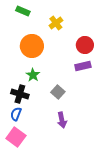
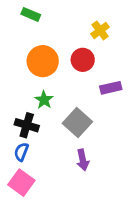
yellow cross: (56, 23) -> (100, 30), moved
red circle: (85, 45) -> (83, 60), moved
gray square: (58, 92) -> (77, 123), size x1.5

